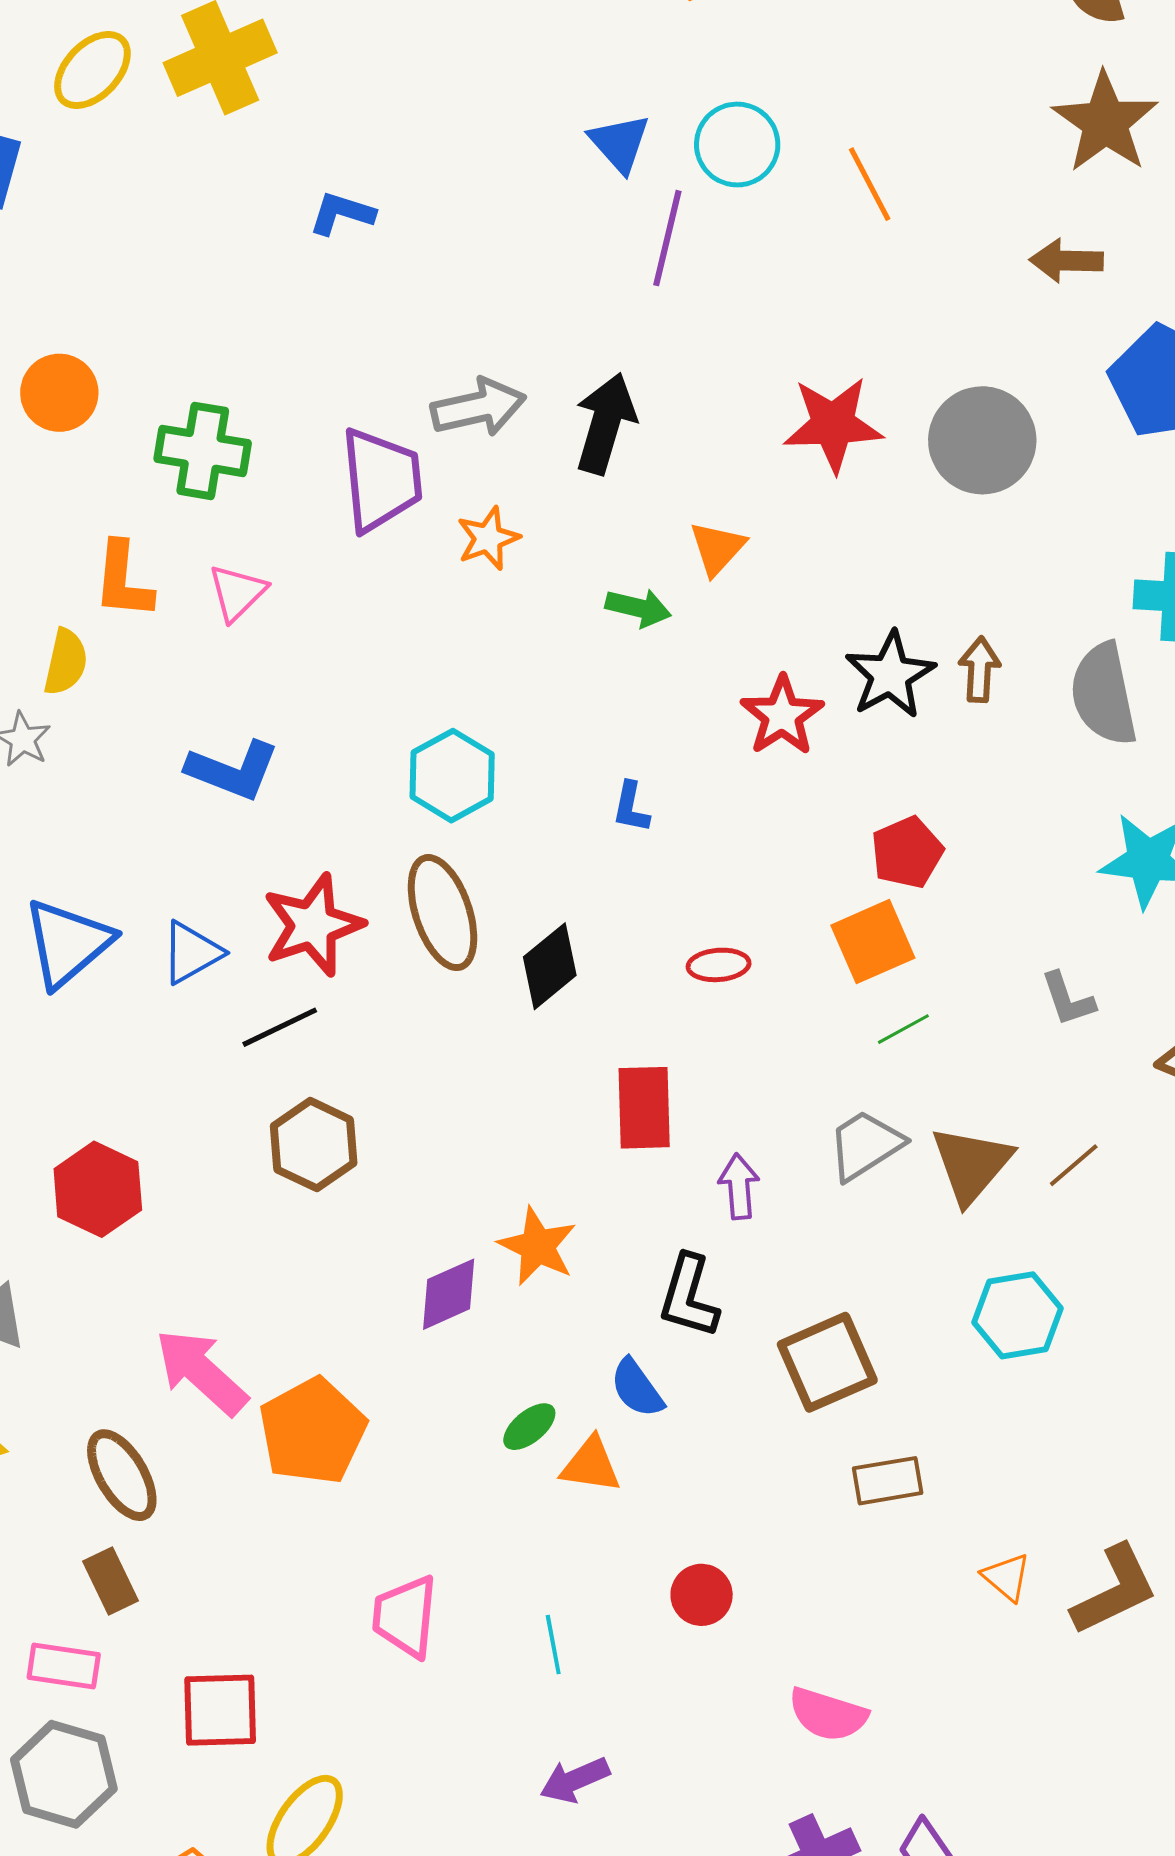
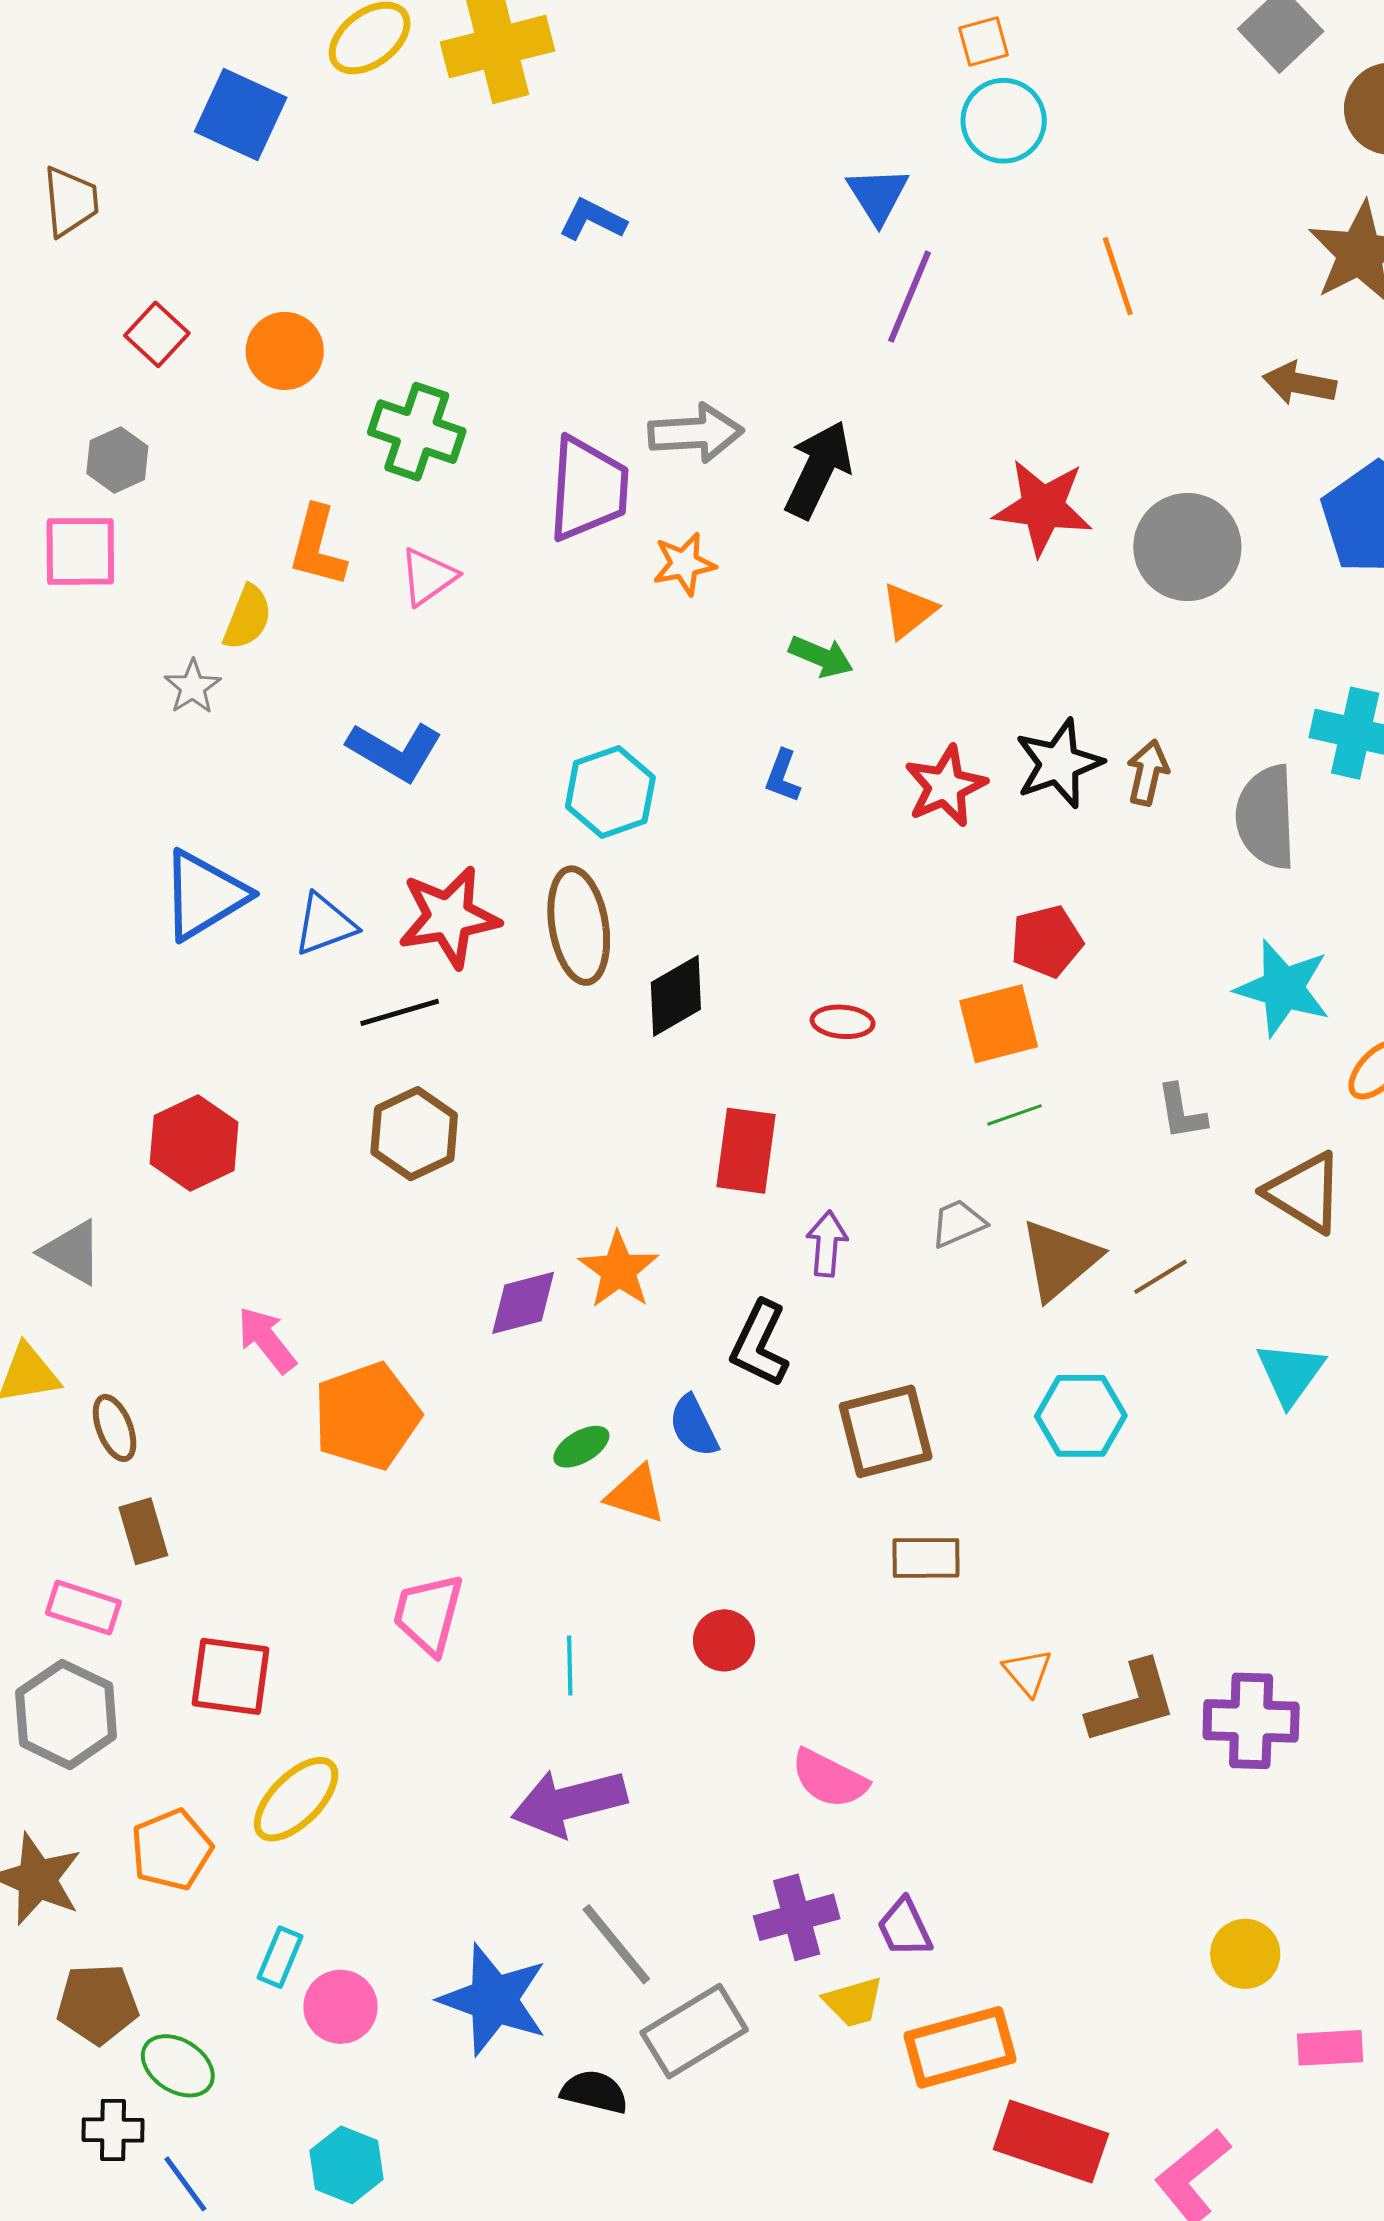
cyan circle: (737, 145) -> (1004, 121), moved
blue L-shape: (631, 807) -> (783, 776), moved
gray trapezoid: (865, 1145) -> (958, 1223), size x0.7
pink arrow: (201, 1372) -> (267, 1340), size x0.7
brown ellipse: (122, 1475) -> (115, 1428), moved, size x0.7
purple arrow: (575, 1780) -> (569, 1803), size x1.6

